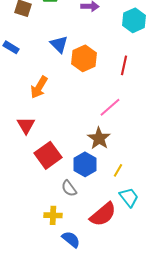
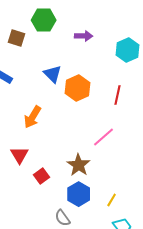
brown star: (99, 138) -> (79, 165), moved
red square: (48, 155) -> (42, 176), moved, size x0.6

